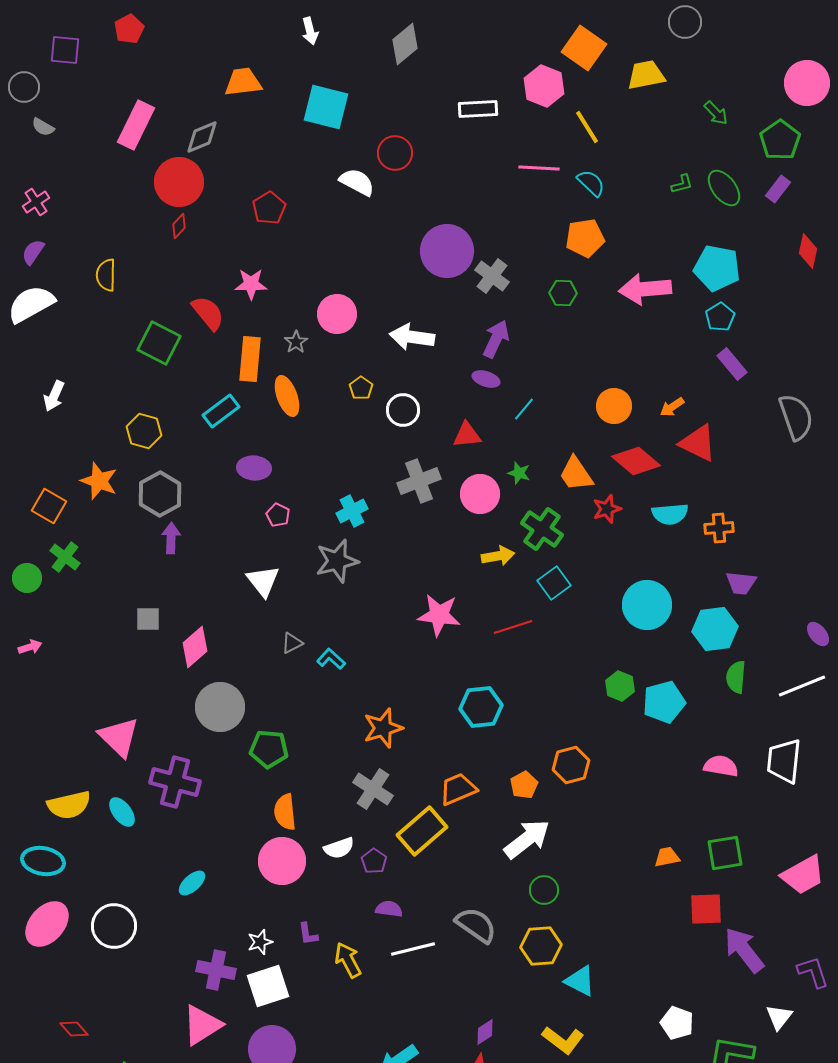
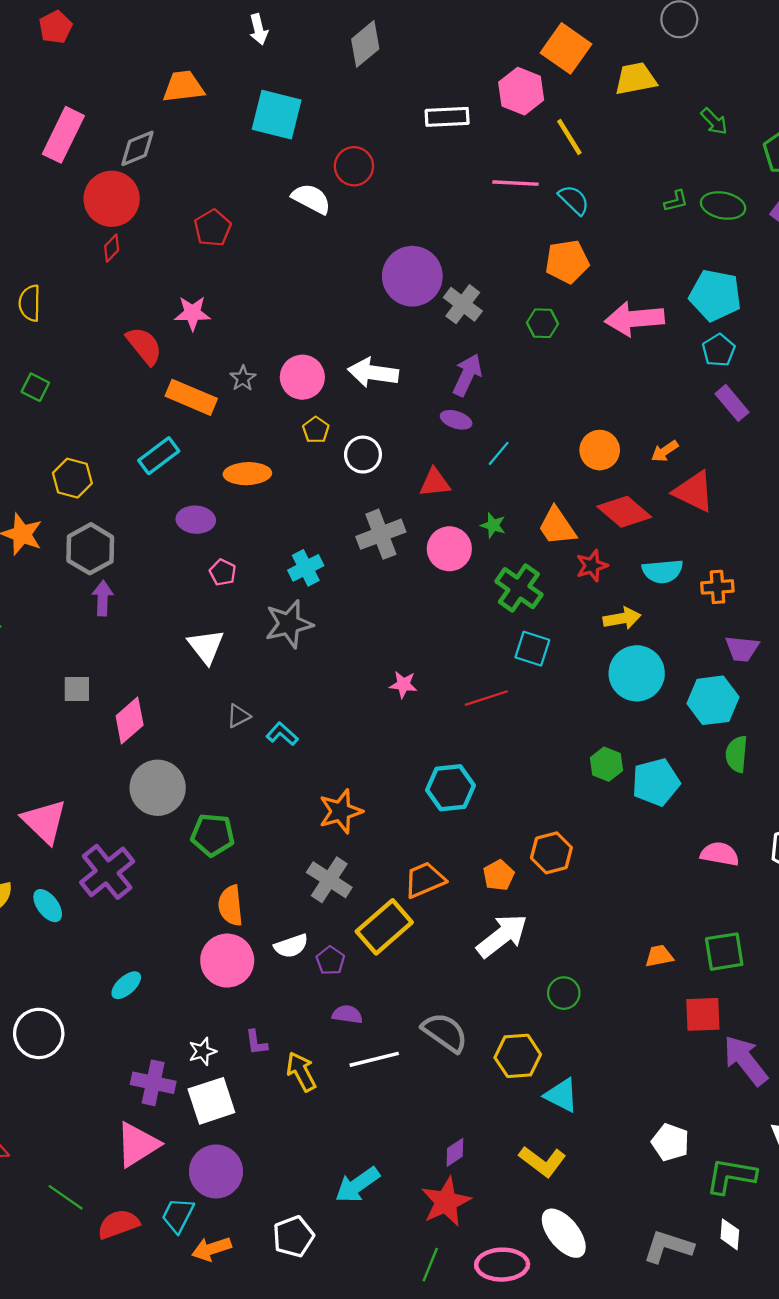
green ellipse: (724, 188) -> (723, 205), turned -42
pink circle: (337, 314) -> (302, 377), moved
green square: (159, 343) -> (35, 387), moved, size x0.6
orange rectangle: (250, 359) -> (191, 397), turned -72
orange ellipse: (287, 396) -> (247, 474), moved, turned -72
yellow arrow: (498, 556) -> (622, 618), moved
cyan square: (554, 583) -> (532, 649), turned -36
pink star: (439, 615) -> (403, 685), size x0.6
purple cross: (175, 782) -> (107, 872), turned 36
green circle: (544, 890) -> (564, 993), moved

